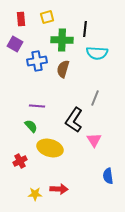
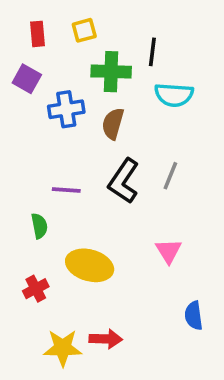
black L-shape: (74, 120) -> (124, 181), moved
green semicircle: (31, 126) -> (39, 226), moved, turned 32
yellow star: (35, 194) -> (63, 348), size x1.5

